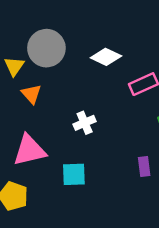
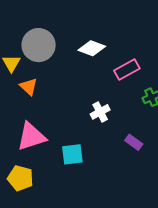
white cross: (85, 123) -> (100, 112), moved
purple rectangle: (144, 167) -> (134, 142), turned -42

